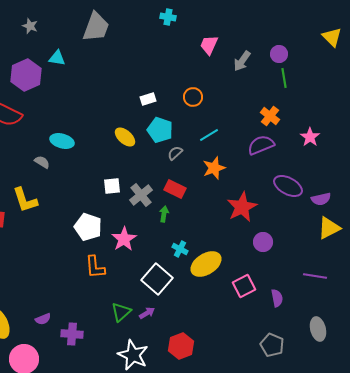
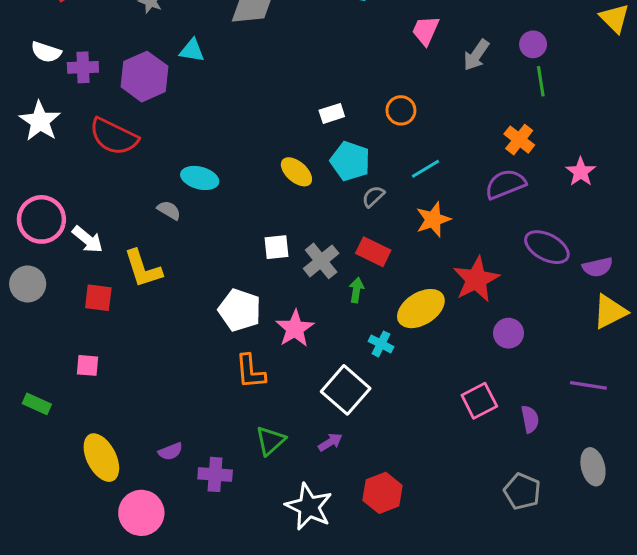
yellow ellipse: (206, 264) -> (421, 309), moved
green triangle: (121, 312) -> (270, 441), moved

